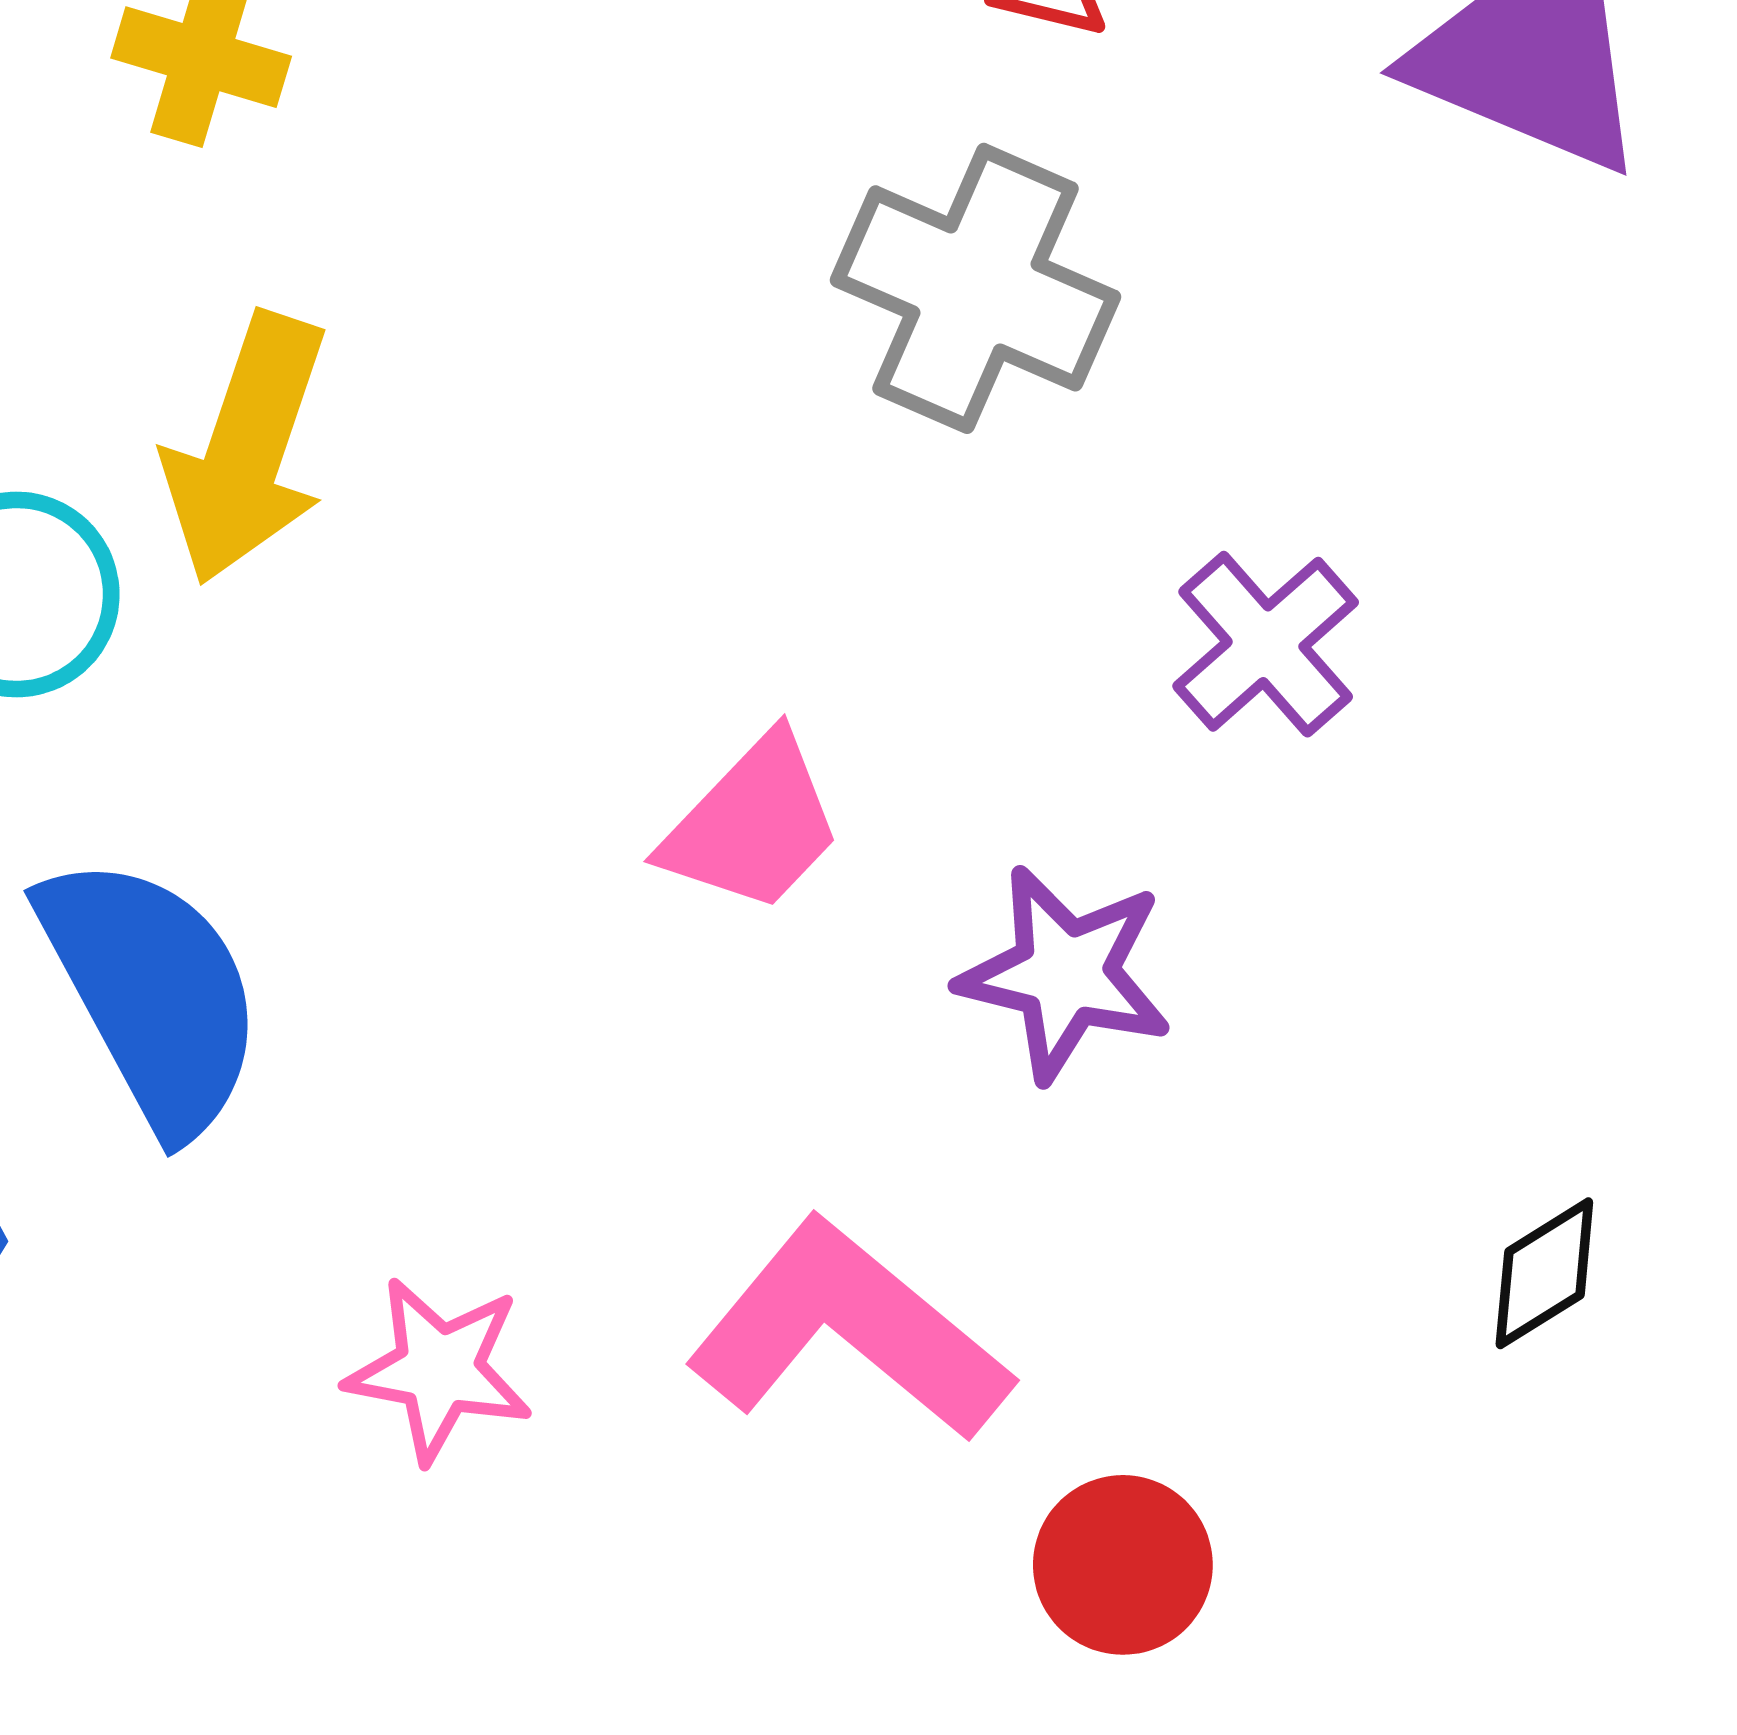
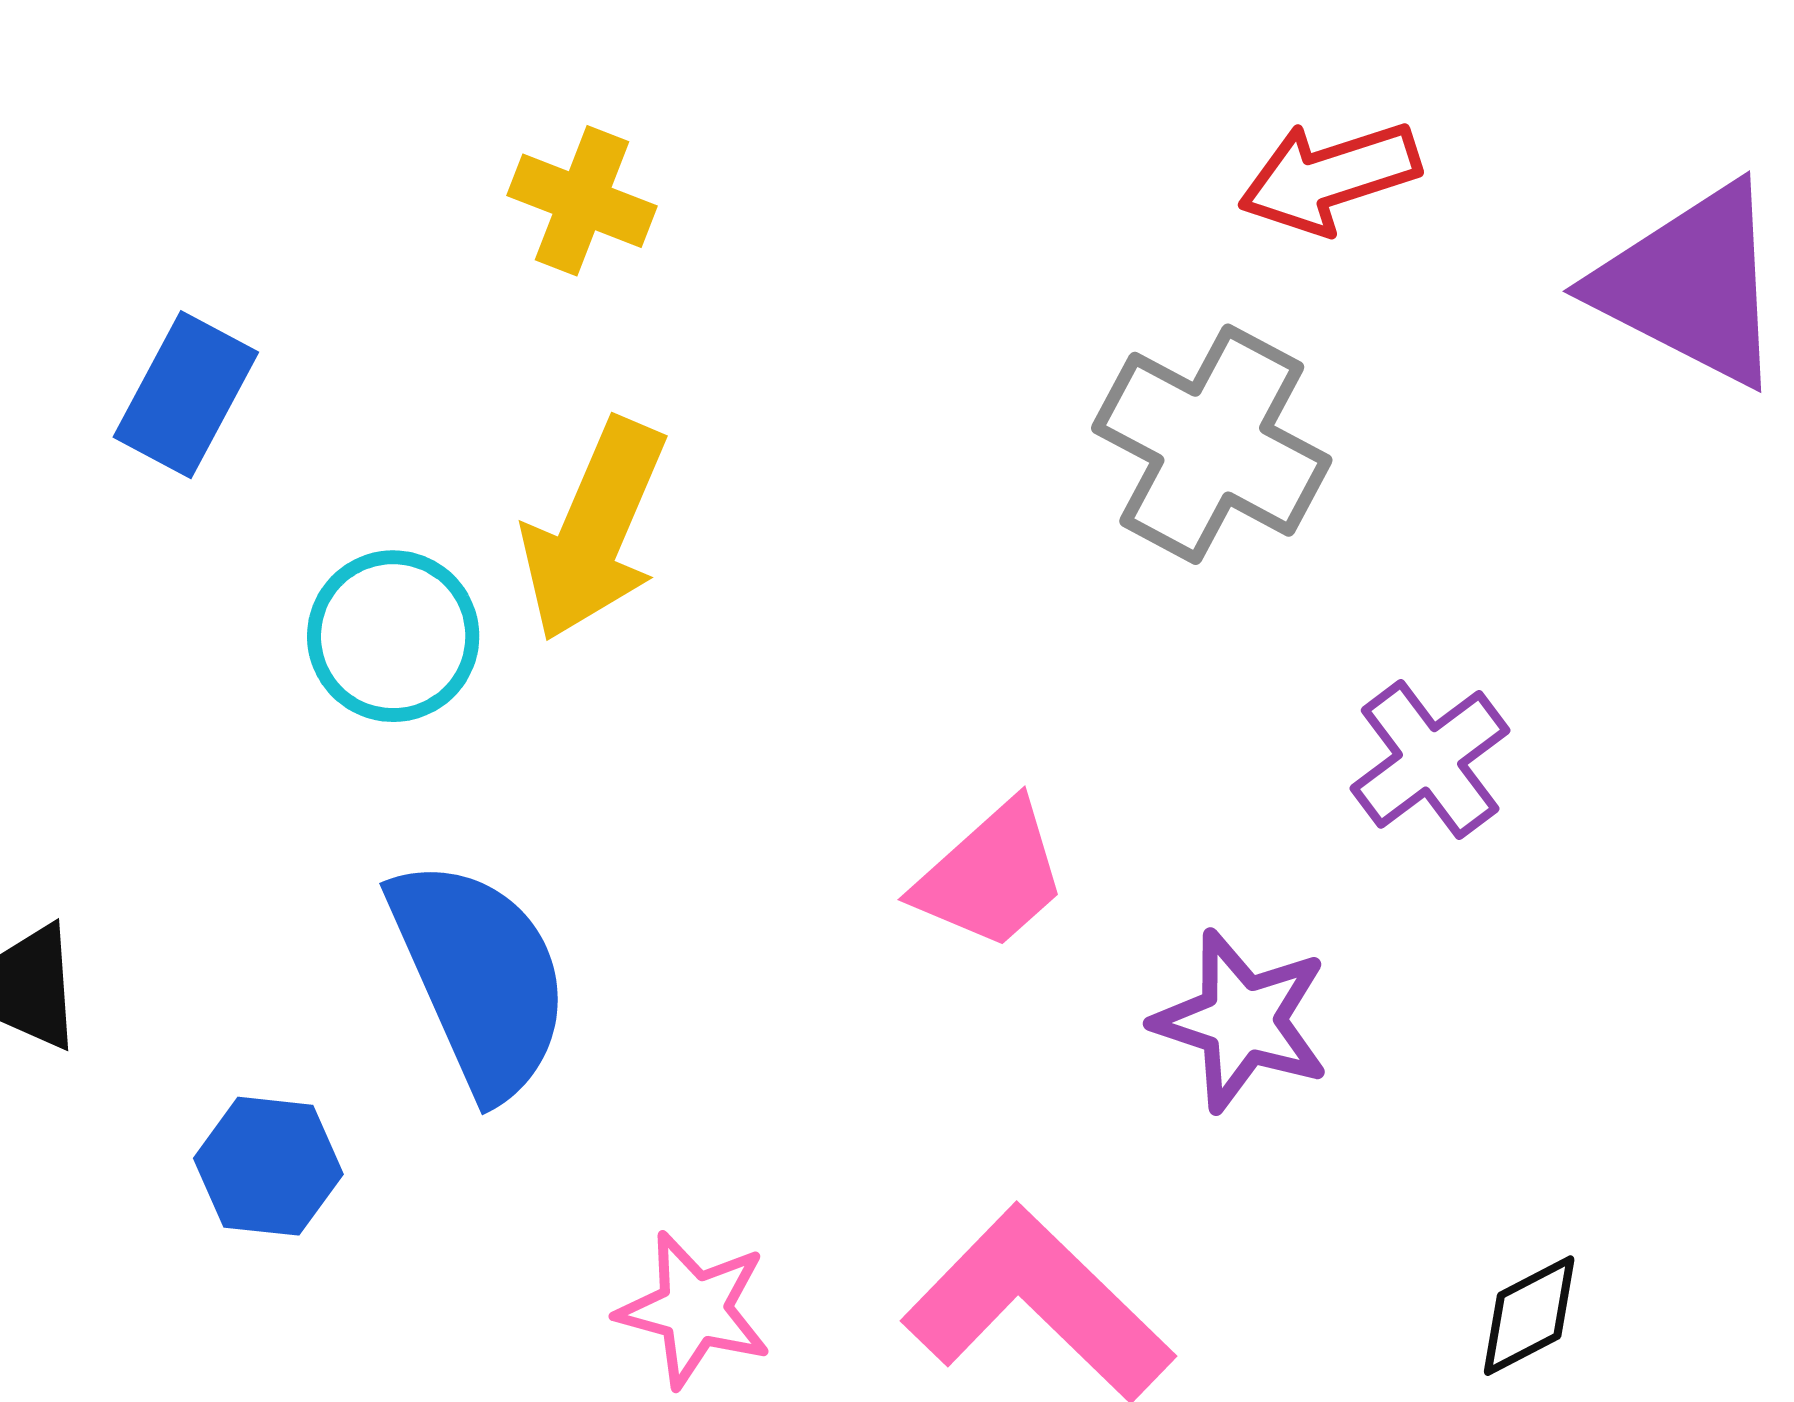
black diamond: (1544, 1273) -> (1529, 1316), moved

